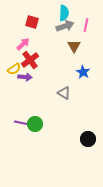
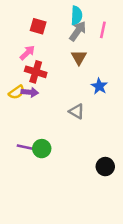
gray arrow: (65, 26) -> (78, 31), turned -36
brown triangle: (74, 46) -> (79, 57), moved
red cross: (30, 60) -> (36, 72), turned -36
yellow semicircle: (14, 69) -> (17, 92), moved

